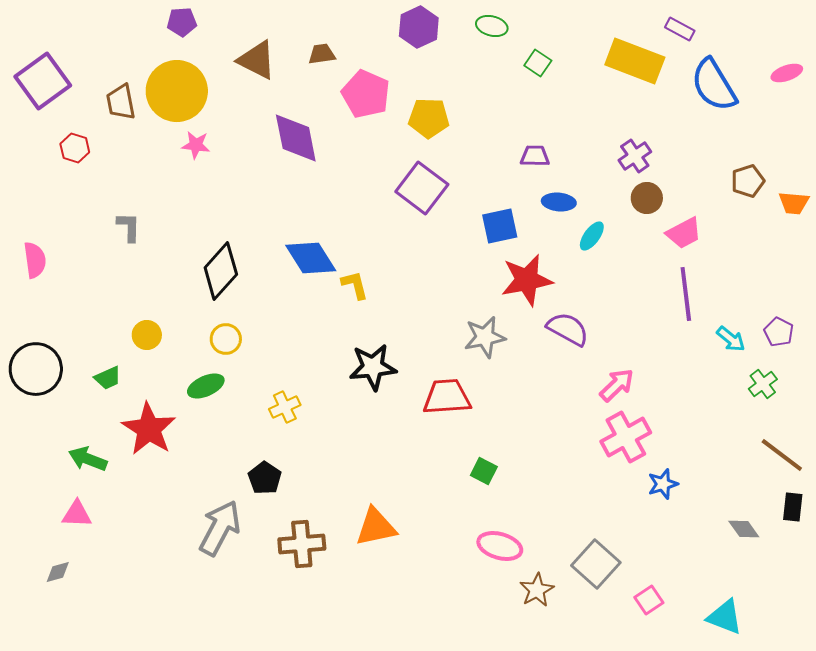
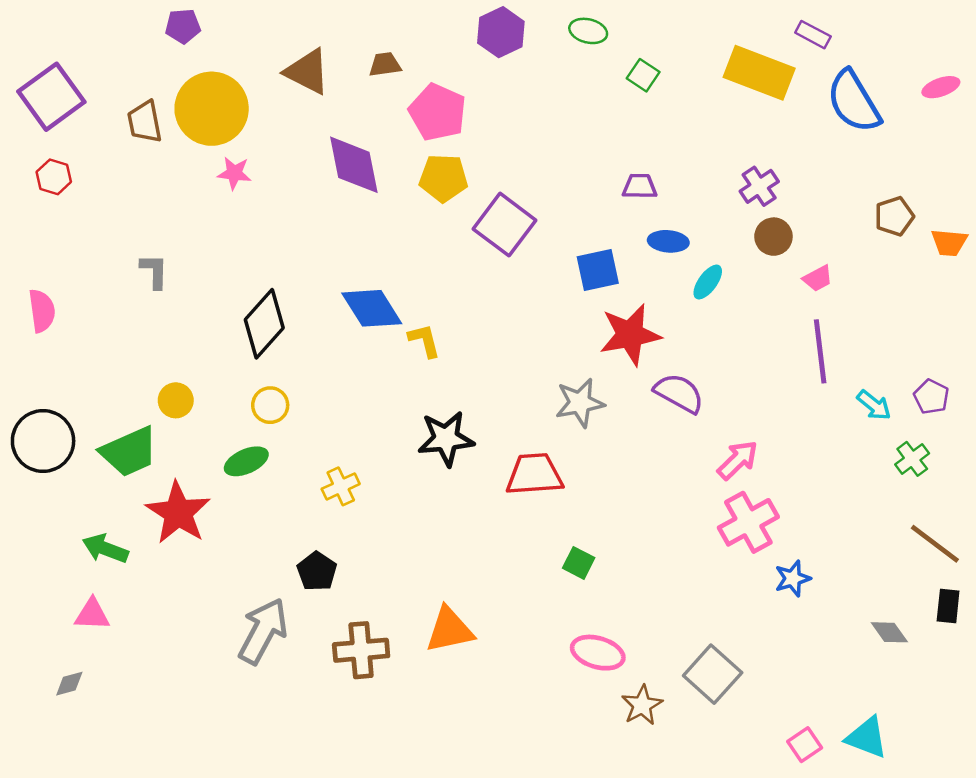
purple pentagon: (182, 22) -> (183, 26), moved
yellow pentagon: (429, 118) -> (444, 178), moved
red hexagon: (75, 148) -> (54, 177), moved
pink trapezoid: (684, 233) -> (818, 278), size x0.7
green trapezoid: (108, 378) -> (129, 452), size x1.8
pink square: (649, 600) -> (805, 745), moved

